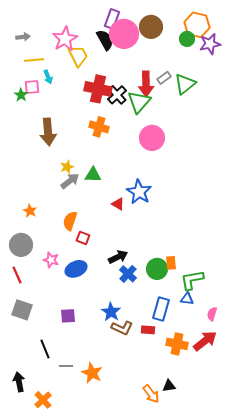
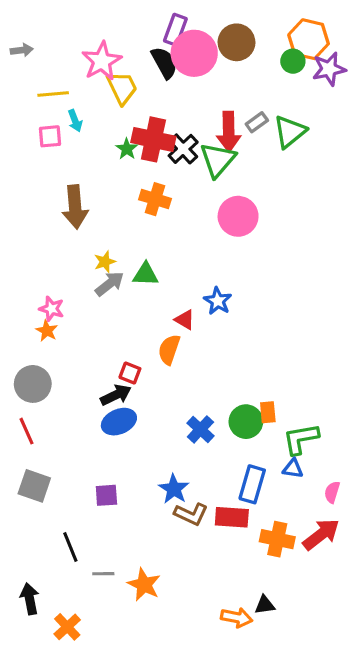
gray arrow: (23, 37) -> (22, 50), moved
green star: (21, 95) -> (127, 149), moved
blue star: (139, 192) -> (218, 301), size x0.7
orange semicircle: (70, 221) -> (169, 350), moved
black arrow: (118, 257) -> (116, 395), moved
pink star: (51, 260) -> (52, 309), moved
red rectangle: (148, 330) -> (232, 517), size x1.5
orange arrow: (151, 394) -> (236, 618), turned -42

